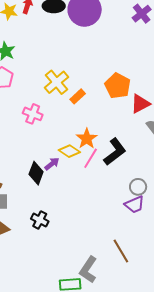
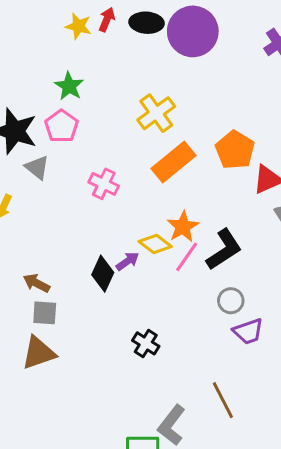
yellow cross: (56, 82) -> (156, 113), moved
orange rectangle: (78, 96) -> (173, 162), size x1.8
gray circle: (138, 187) -> (231, 301), moved
black cross: (40, 220) -> (146, 343), moved

